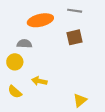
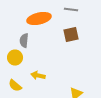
gray semicircle: (24, 44) -> (24, 41), turned -88

